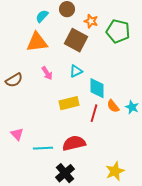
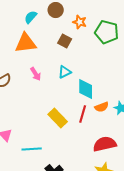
brown square: (76, 40) -> (65, 41), size x0.6
yellow rectangle: (69, 103) -> (58, 118), moved, turned 60
orange semicircle: (113, 106) -> (102, 107), turned -72
red semicircle: (74, 143) -> (105, 144), moved

